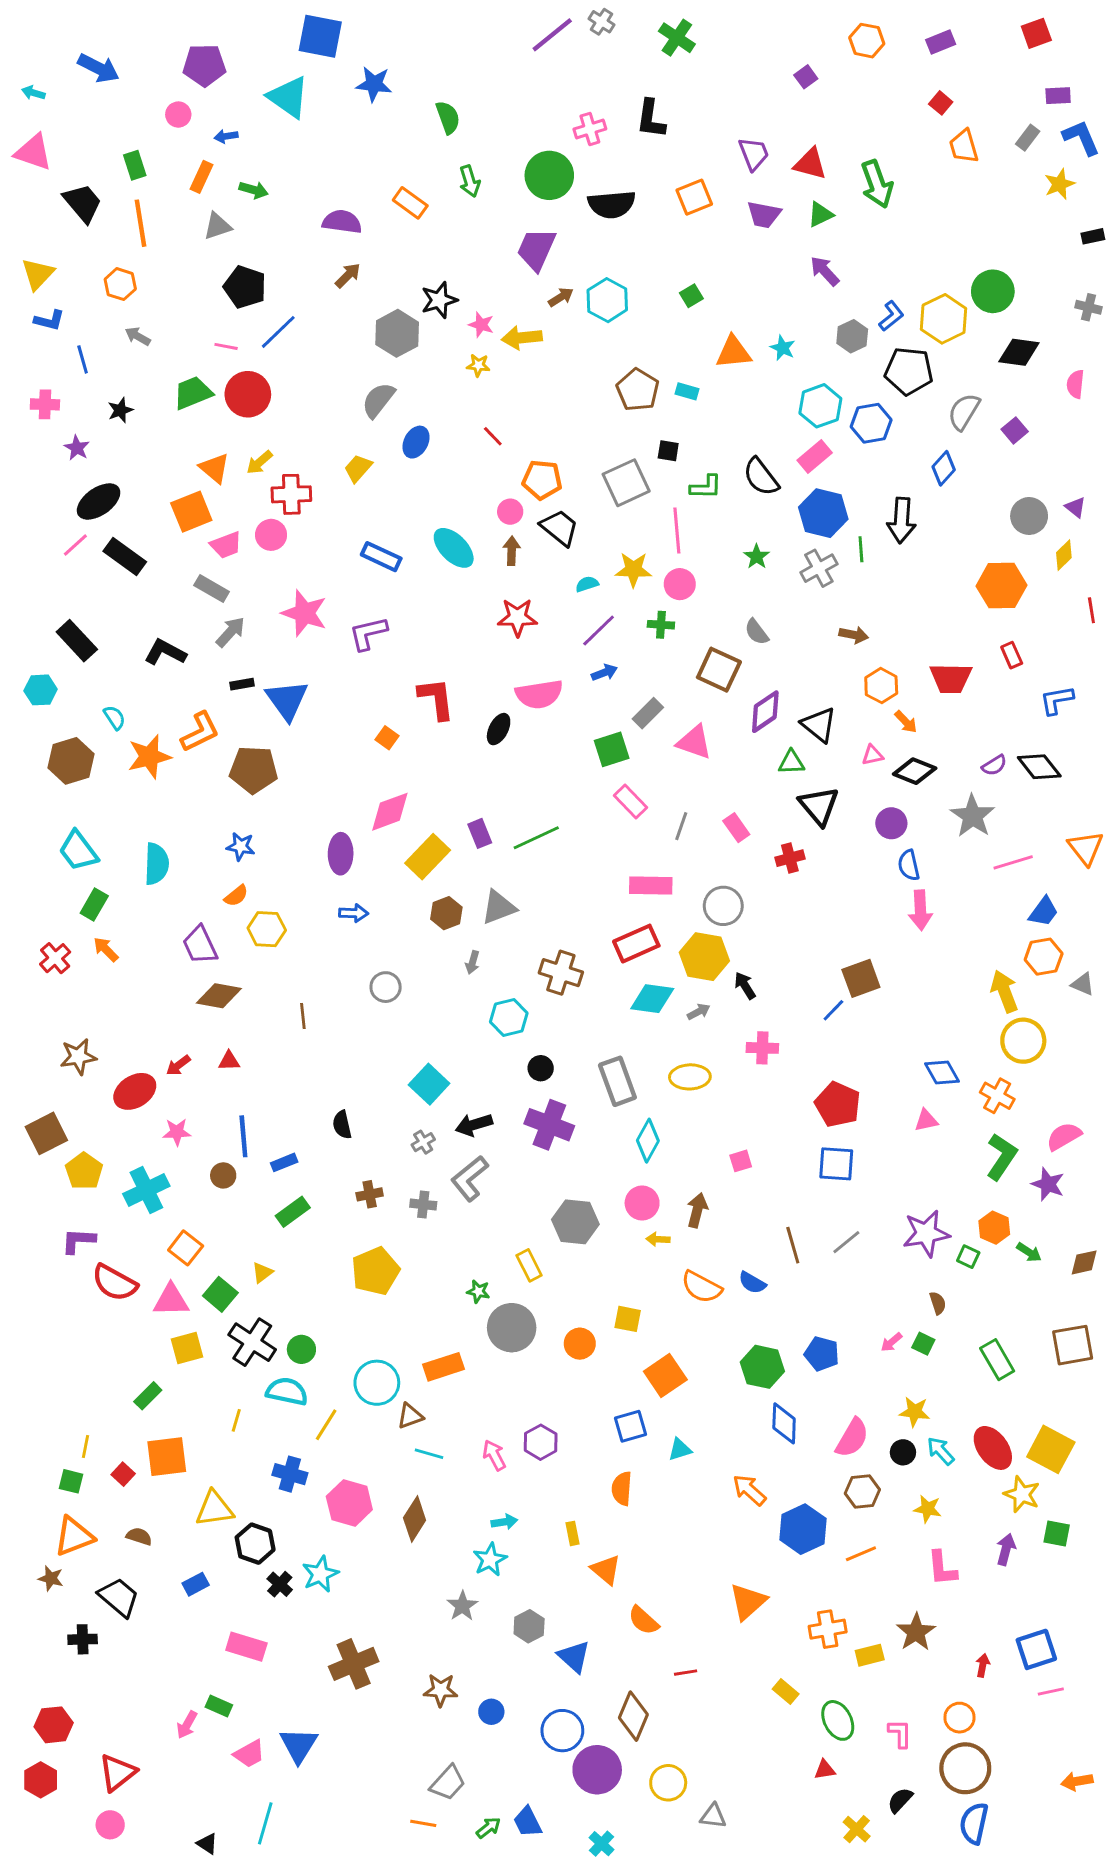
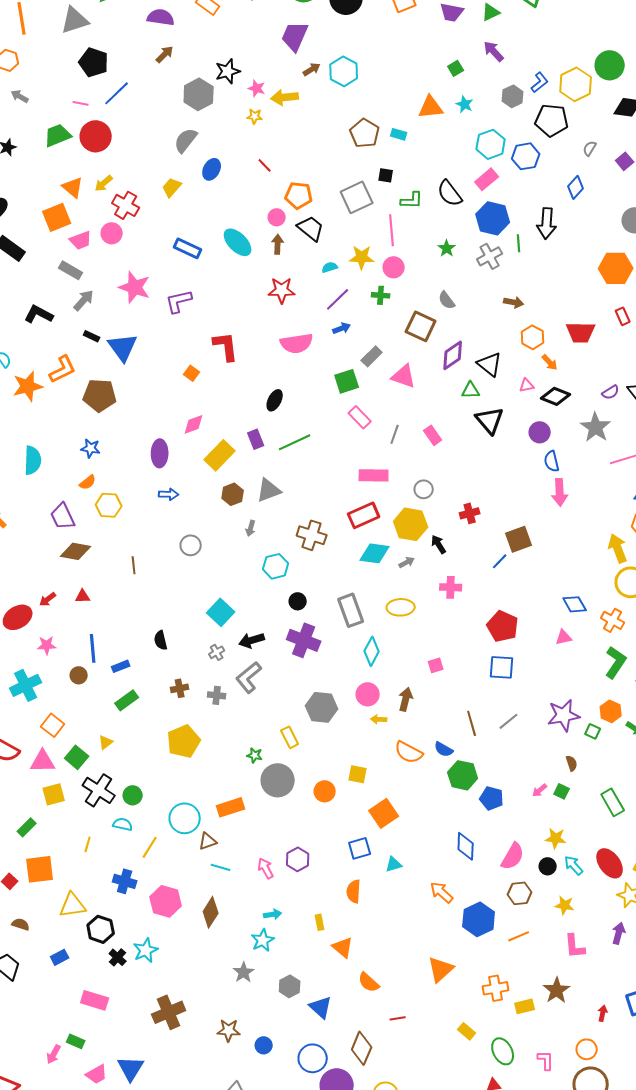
gray triangle: (217, 226) -> (75, 20), size x1.4
green square: (691, 296) -> (456, 68), moved
gray semicircle: (964, 412) -> (590, 148), size x0.6
red cross: (291, 494) -> (126, 205), turned 32
black rectangle: (242, 684) -> (92, 336), turned 35
black ellipse: (499, 729) -> (275, 400), moved
pink diamond: (390, 812) -> (194, 424), size x0.7
red cross: (790, 858) -> (470, 513), moved
gray circle: (723, 906) -> (424, 489), size x0.7
green hexagon: (762, 1367) -> (463, 775), moved
cyan semicircle: (287, 1391) -> (123, 824), size x0.7

